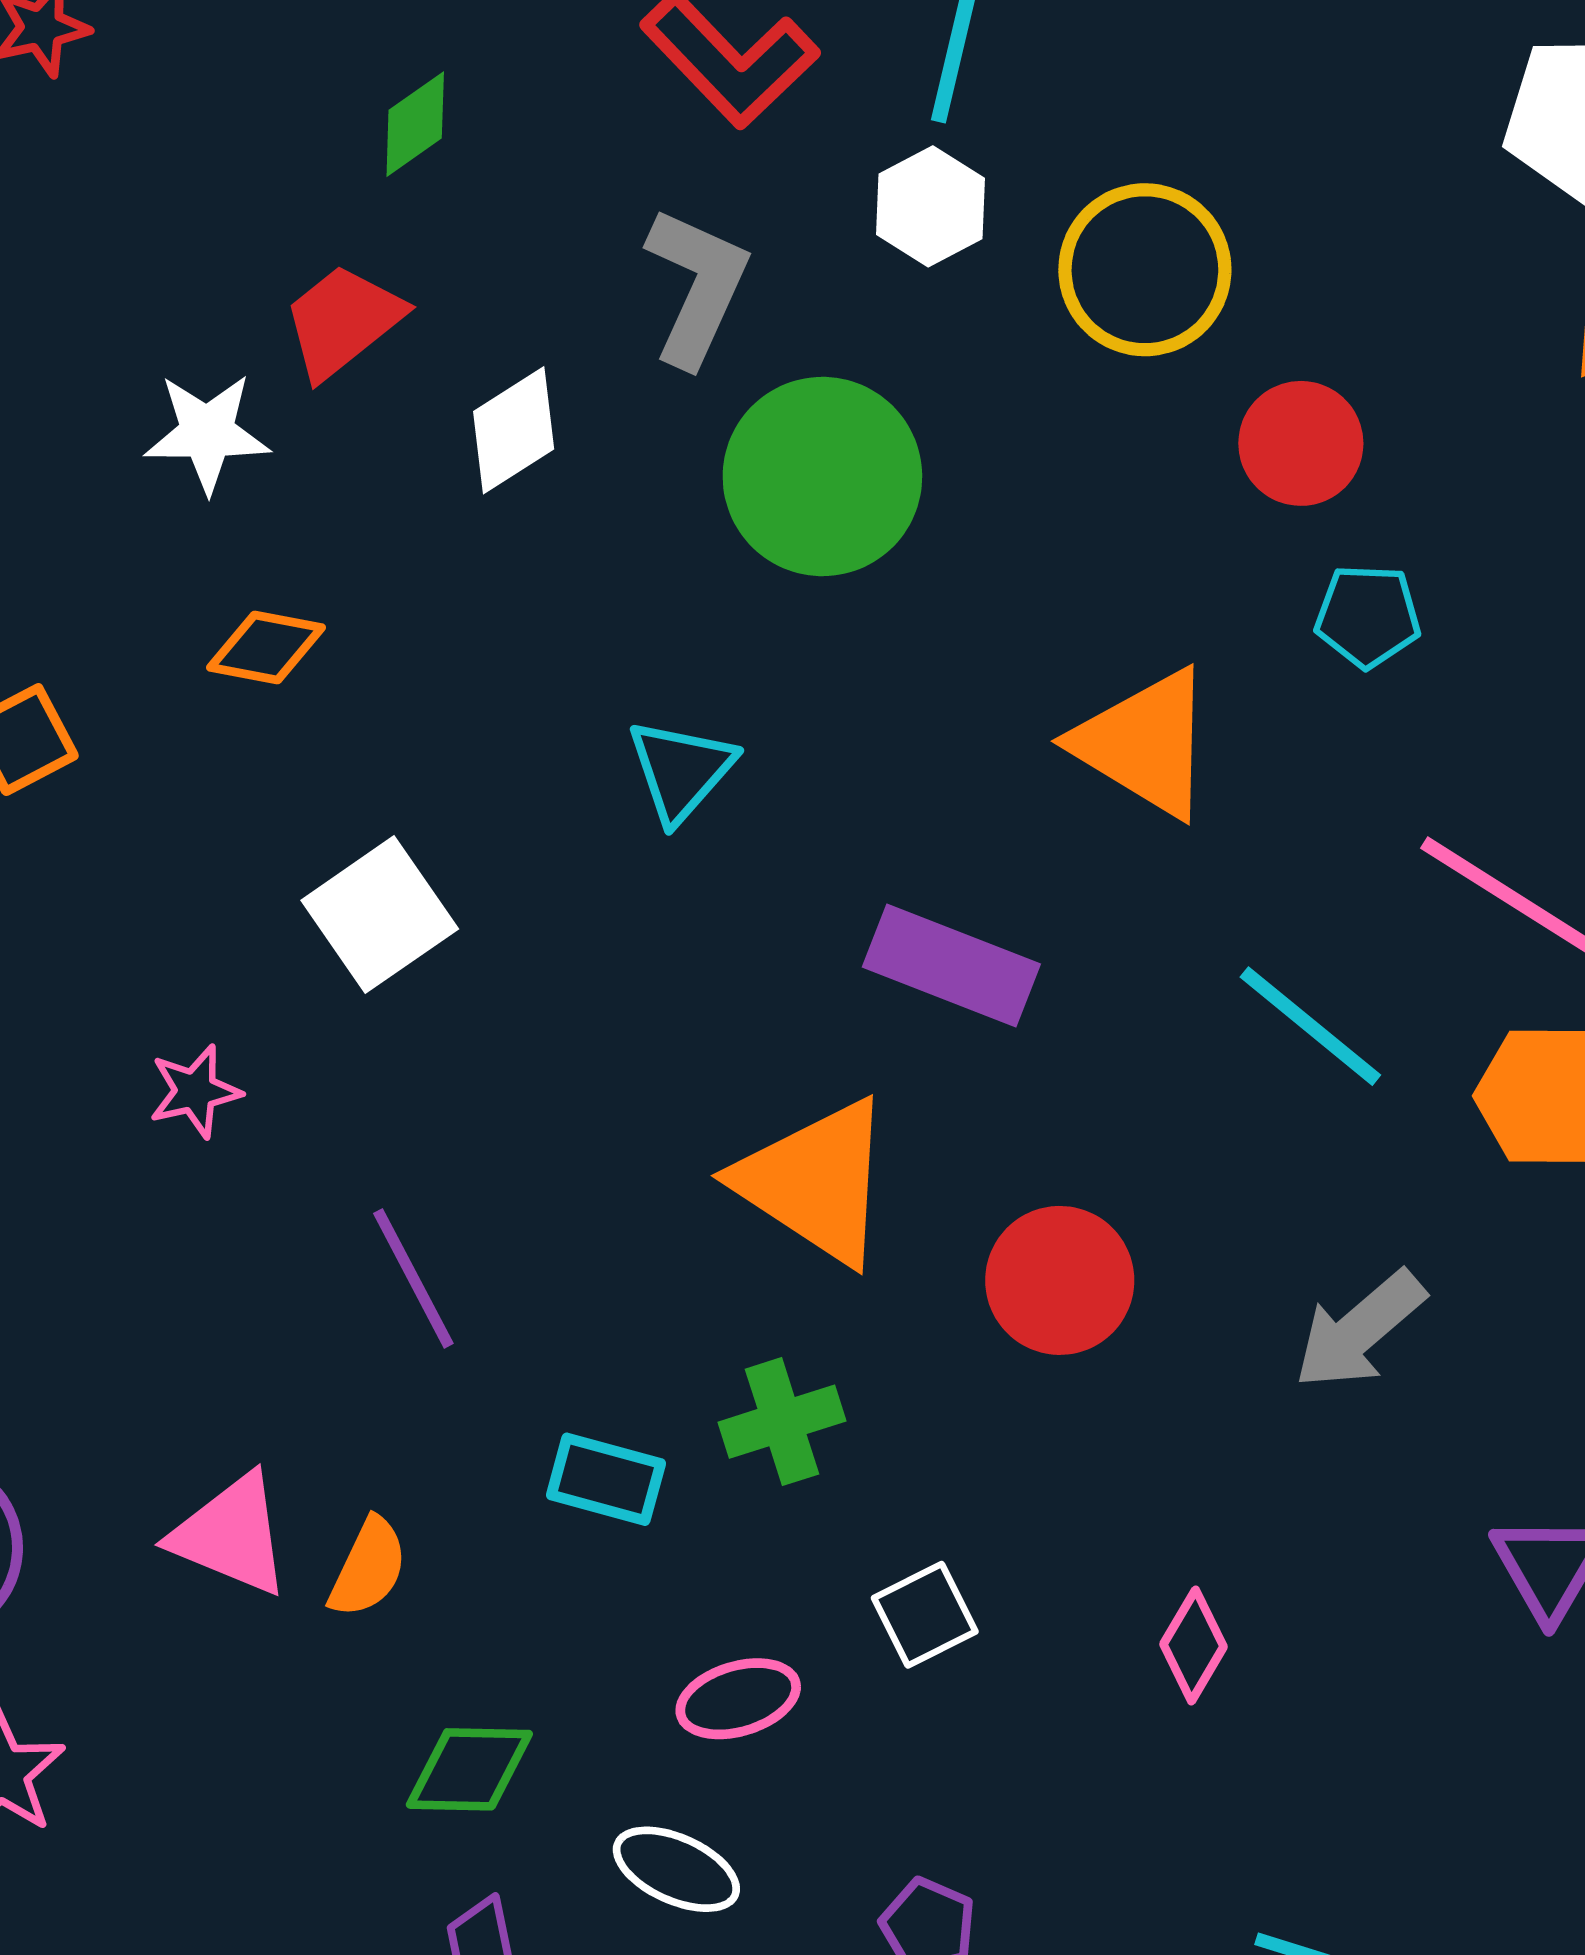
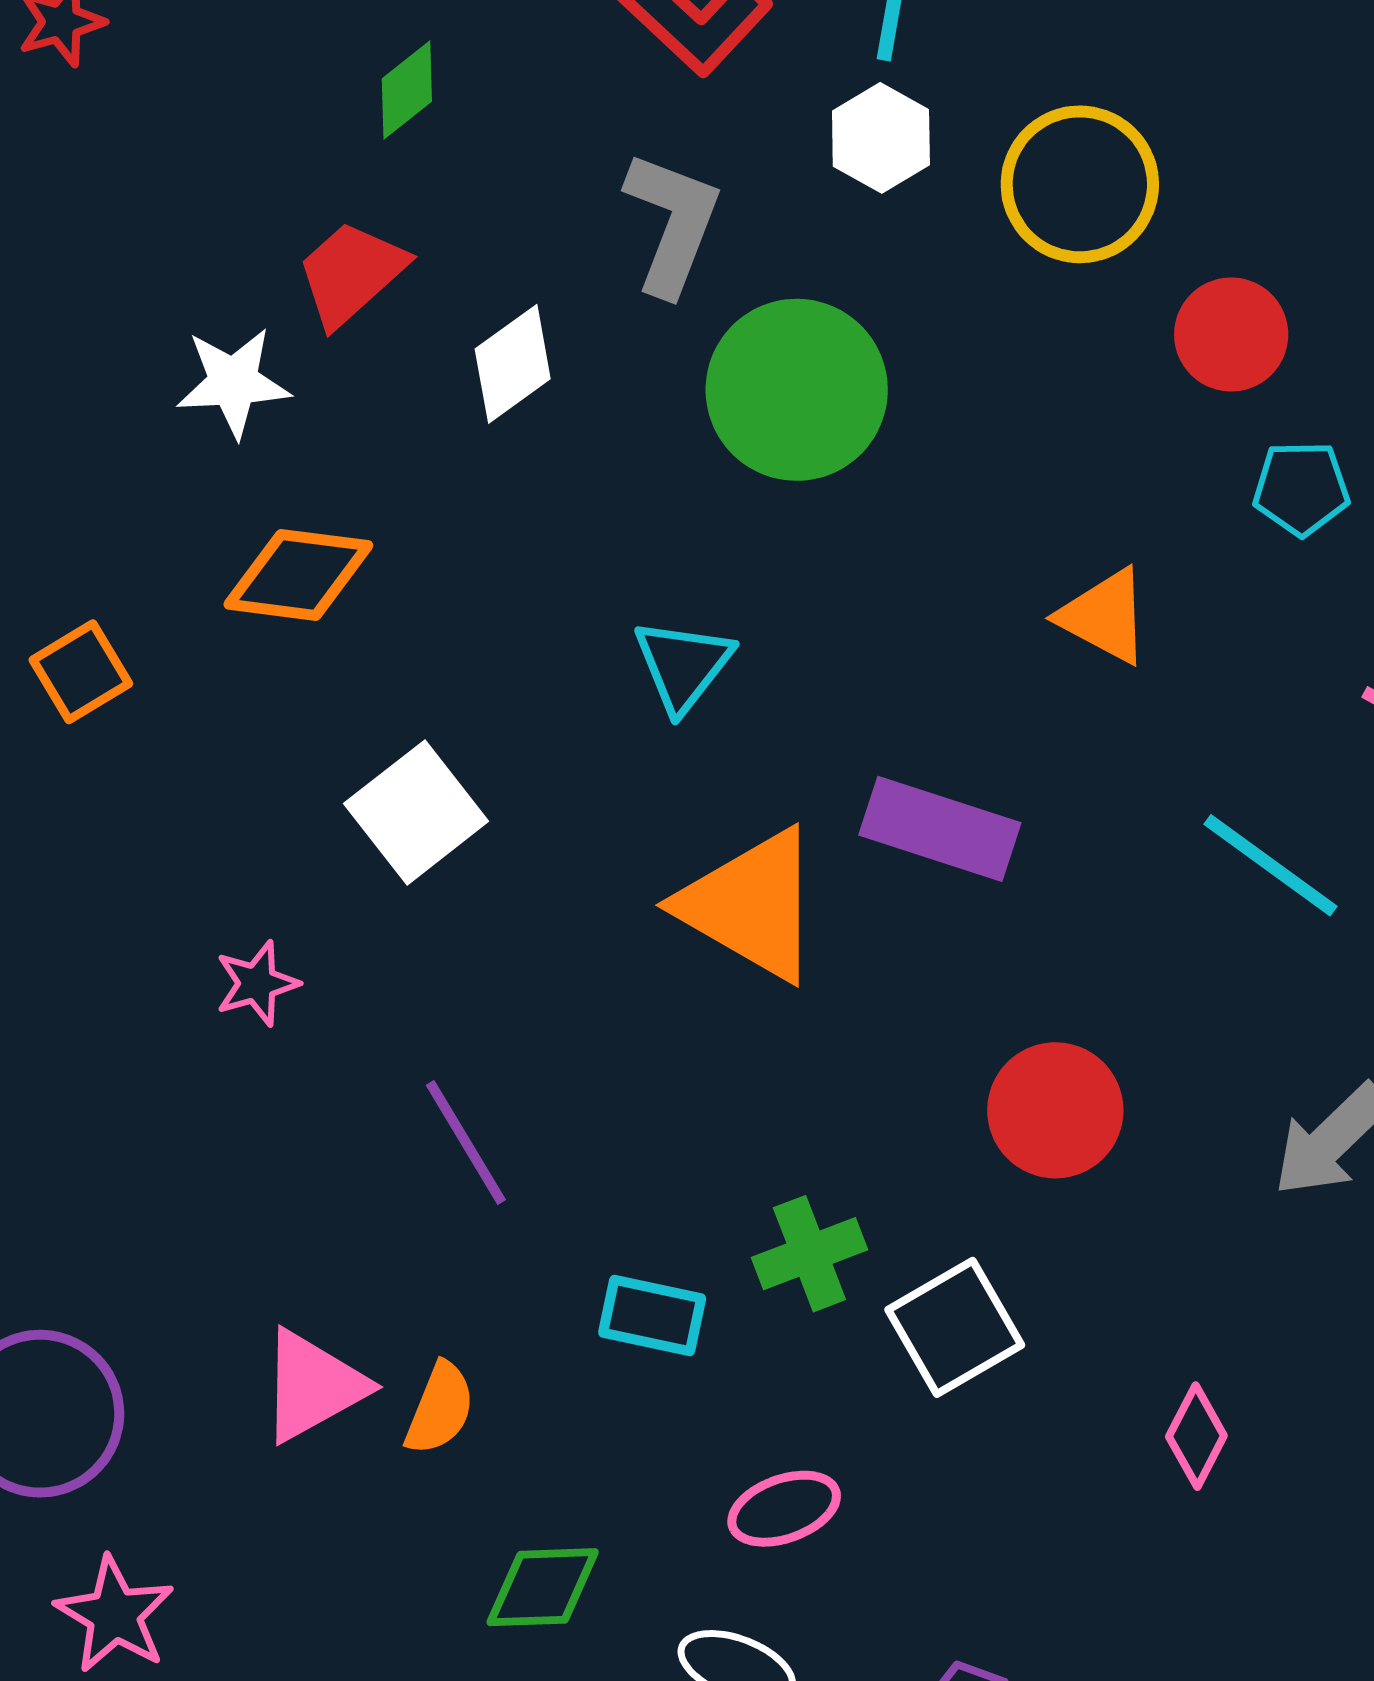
orange diamond: (266, 648) -> (298, 575), size x1.4
orange triangle: (1144, 743) -> (1104, 616), size x0.7
orange triangle: (815, 1182) -> (751, 905), moved
pink triangle: (231, 1535) -> (313, 1386), turned -48
white square: (925, 1615) -> (955, 1327), moved, size x1.4

